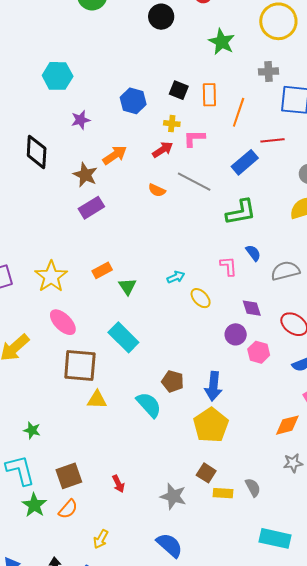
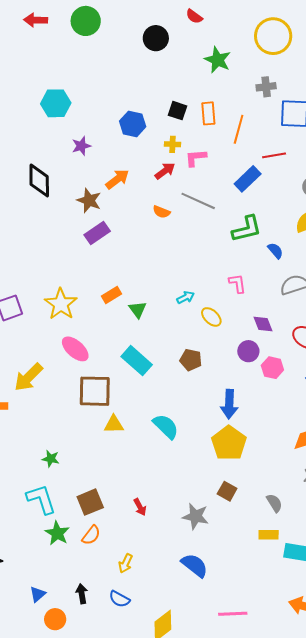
blue semicircle: (253, 253) -> (275, 251), moved
brown pentagon: (173, 381) -> (191, 360), moved
yellow rectangle: (223, 493) -> (269, 535), moved

